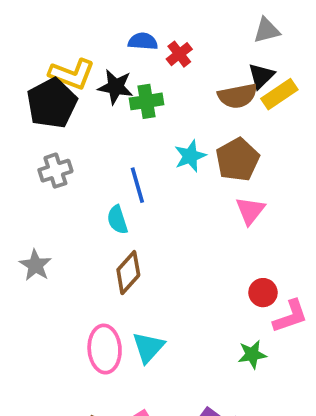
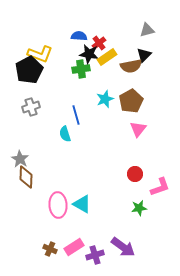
black star: (116, 87) -> (89, 54), moved
yellow rectangle: (279, 94) -> (107, 57), moved
brown diamond: (128, 273) -> (26, 177), moved, turned -40
red circle: (263, 293) -> (135, 174), moved
cyan triangle: (148, 347) -> (82, 204), turned -42

